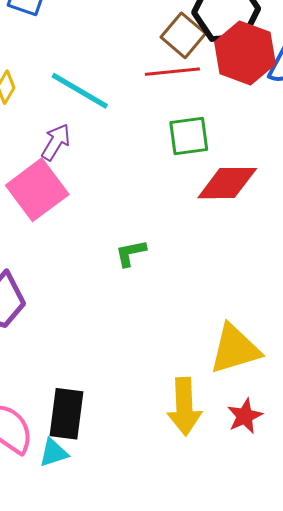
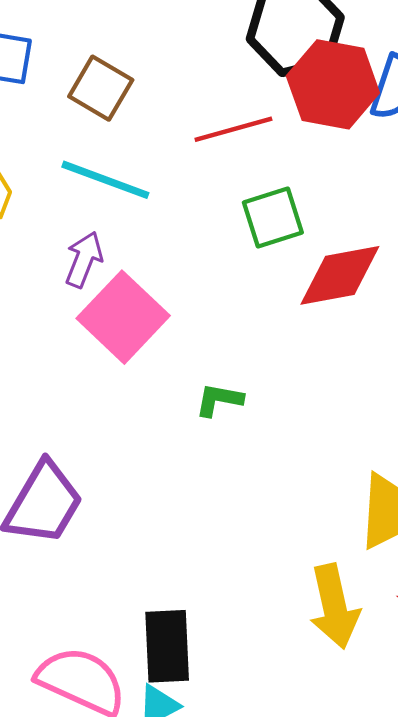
brown square: (183, 35) -> (101, 88), moved
pink square: (37, 190) -> (123, 317), moved
green L-shape: (131, 253) -> (219, 400), turned 32

